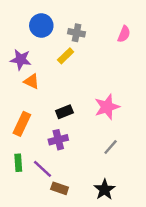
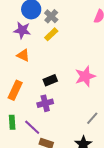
gray cross: (77, 33) -> (51, 16), moved, turned 32
purple star: (21, 60) -> (22, 30), moved
gray line: (111, 147) -> (92, 118), moved

